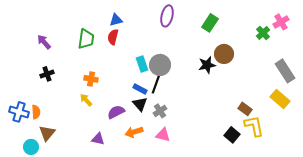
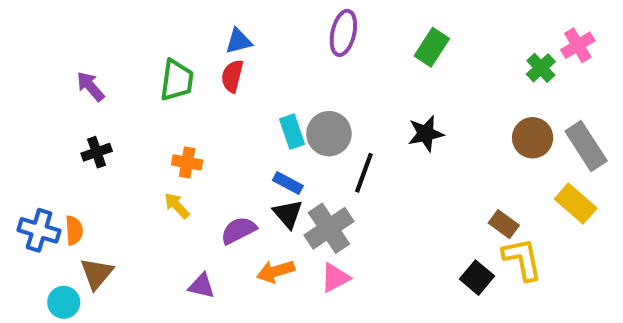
brown circle: (224, 54) -> (533, 138), moved
black line: (156, 84) -> (364, 173), moved
gray cross: (160, 111) -> (329, 228), size x1.6
pink triangle: (163, 135) -> (335, 278), turned -42

